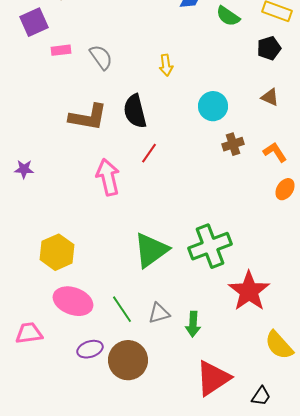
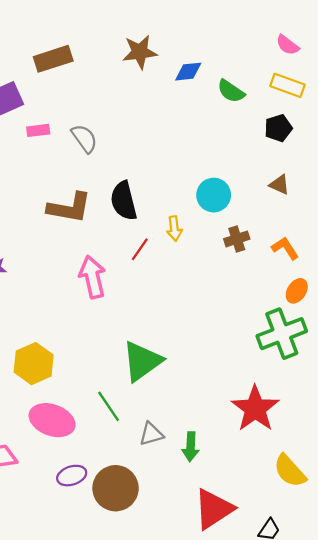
yellow arrow: (166, 65) -> (174, 229), moved
green cross: (210, 246) -> (282, 334), moved
green line: (122, 309) -> (109, 406), moved

